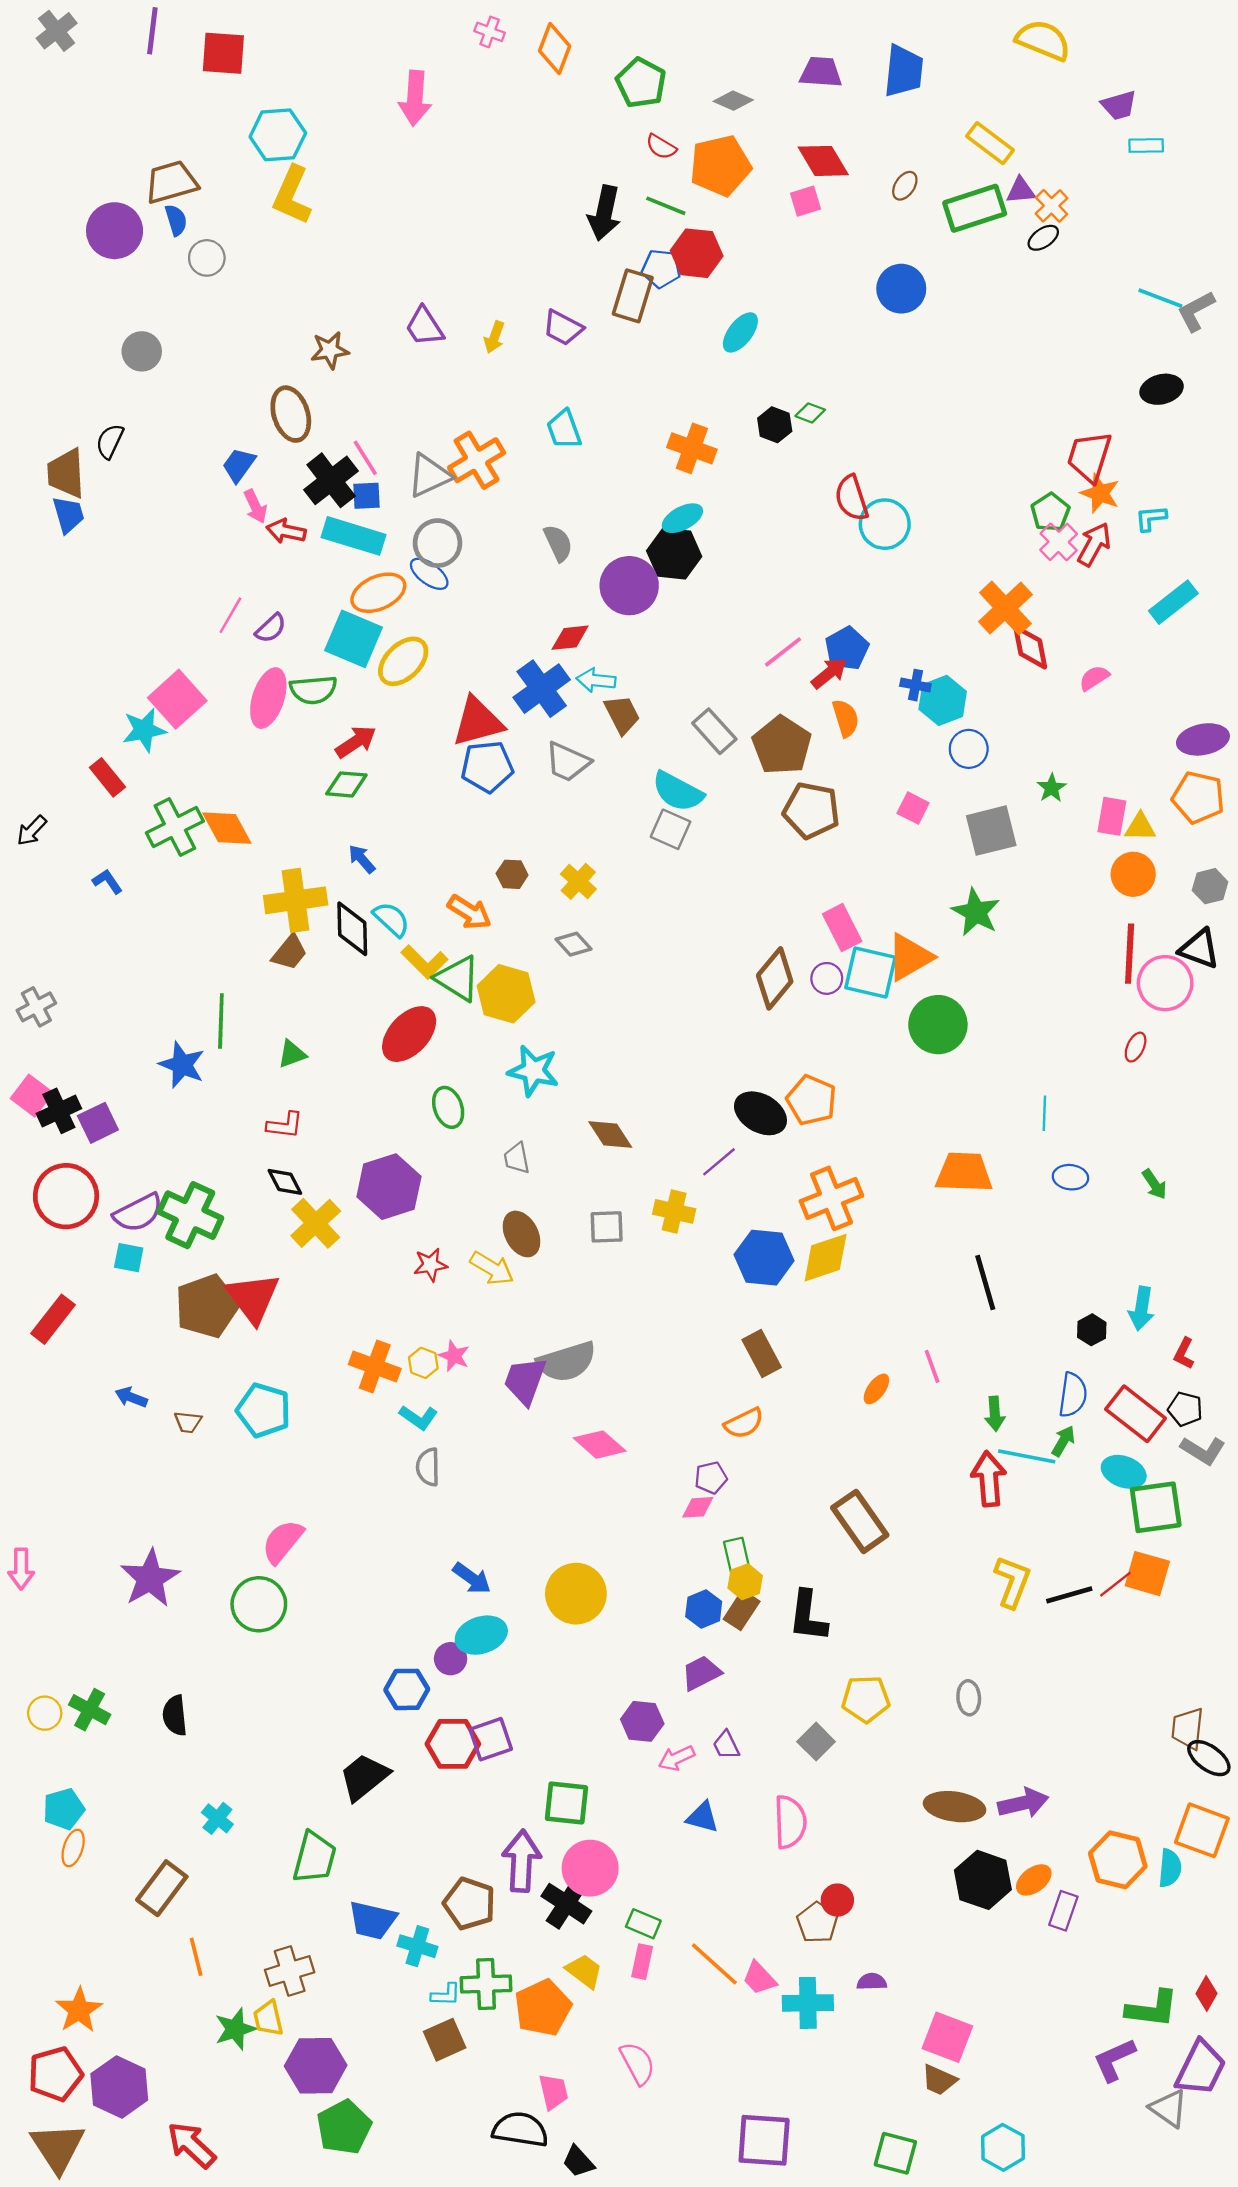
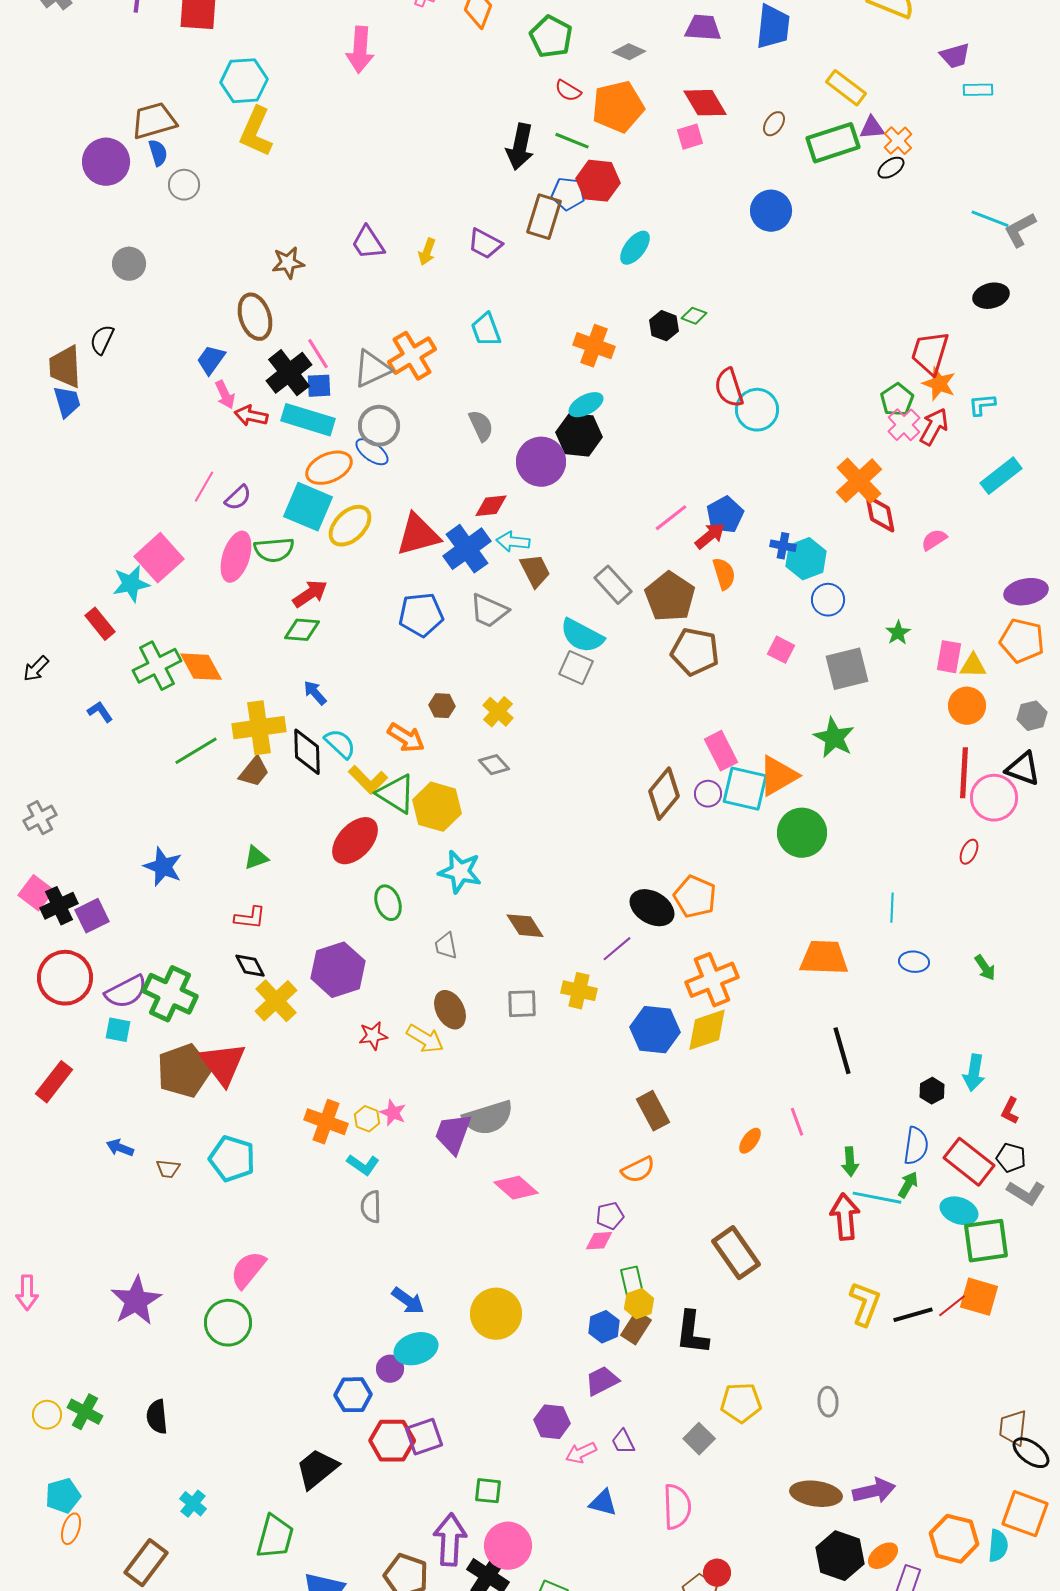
red triangle: (478, 722) -> (418, 535), moved
green line: (221, 1021) -> (196, 751), moved, turned 57
green square: (566, 1803) -> (488, 1491), size x0.7

